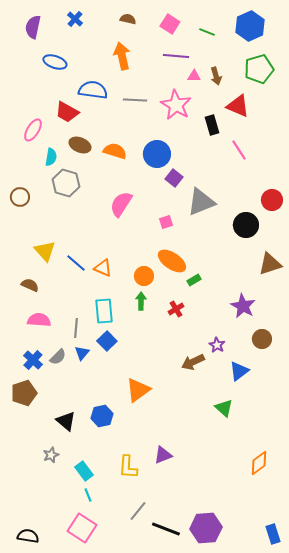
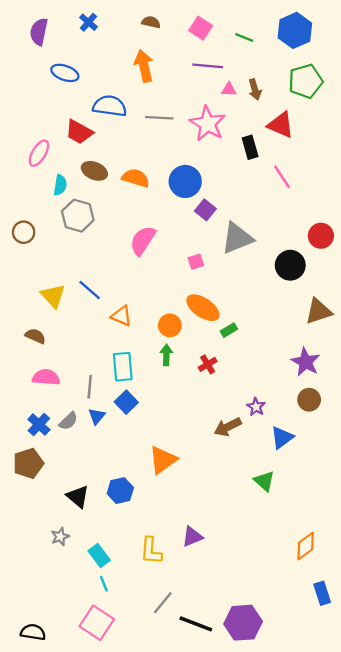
blue line: (76, 263) -> (90, 290), moved
purple star: (243, 306) -> (306, 362), moved
blue rectangle: (273, 534) -> (322, 593), moved

